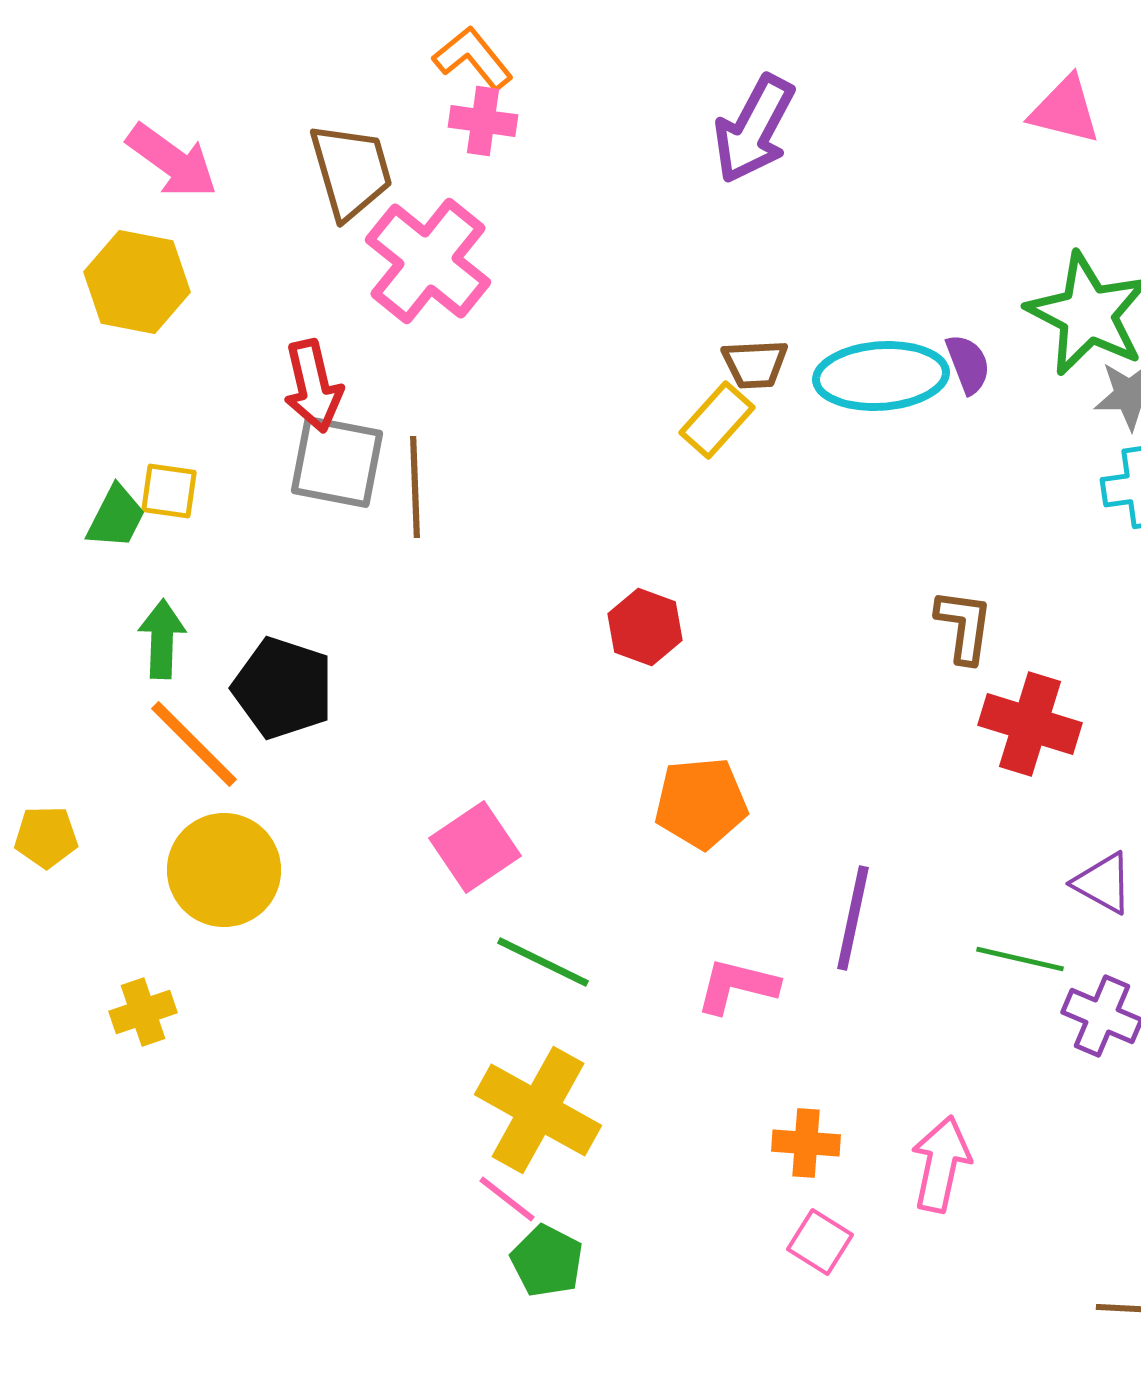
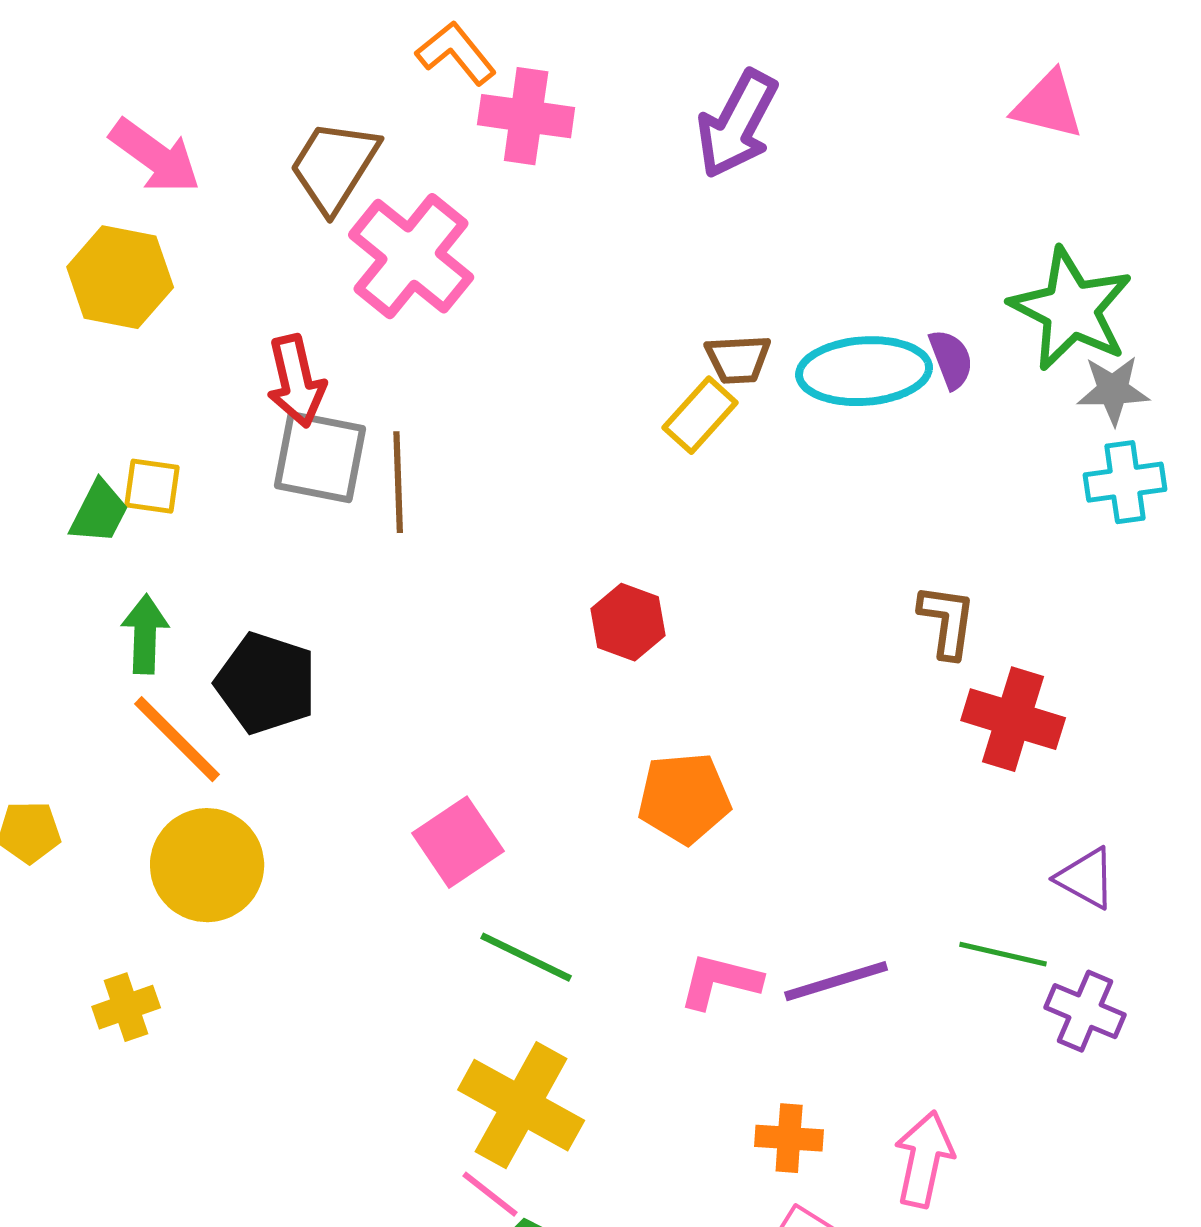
pink cross: (483, 121) -> (526, 116), moved, size x1.4
brown trapezoid: (351, 171) -> (334, 166), turned -132
purple line: (853, 918) -> (836, 981), moved, turned 61

